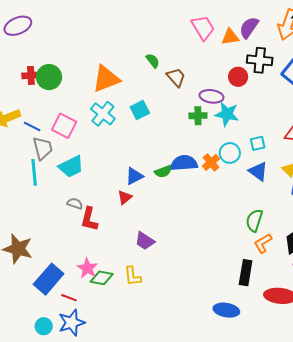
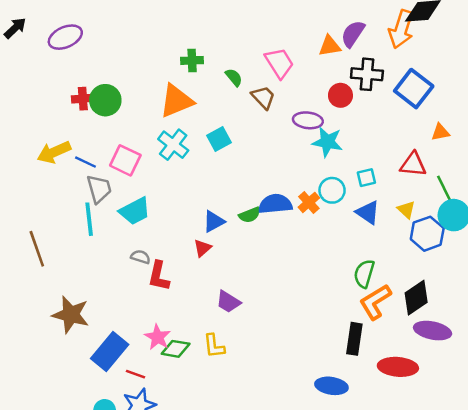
pink trapezoid: (203, 28) -> (279, 63), moved
green cross: (198, 116) -> (192, 60), moved
orange L-shape: (263, 243) -> (375, 302), size x1.4

